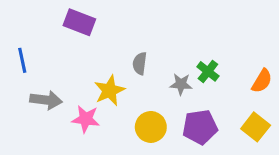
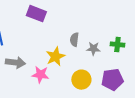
green cross: (208, 71) -> (117, 45), turned -32
gray star: (181, 84) -> (93, 49), moved

